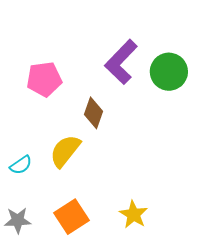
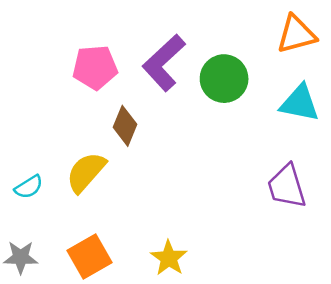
pink pentagon: (44, 79) -> (95, 67), moved

